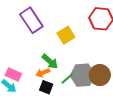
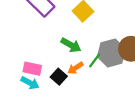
orange arrow: (43, 73) -> (75, 68), moved
black square: (46, 87) -> (59, 77), moved, turned 32

